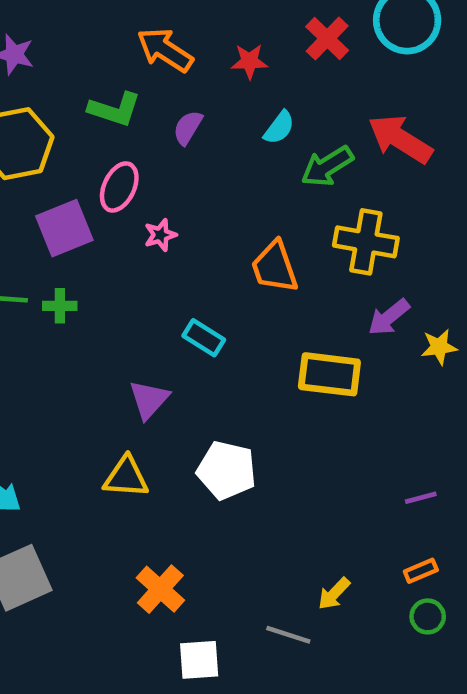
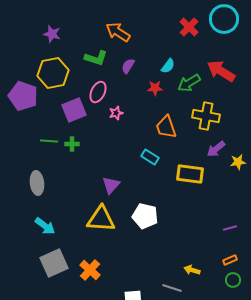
red star: (249, 61) -> (155, 88), moved
cyan rectangle: (204, 338) -> (150, 157), moved
yellow triangle: (126, 477) -> (101, 219), size x1.4
orange cross: (160, 589) -> (90, 270), moved
yellow arrow: (334, 594) -> (192, 270), turned 63

